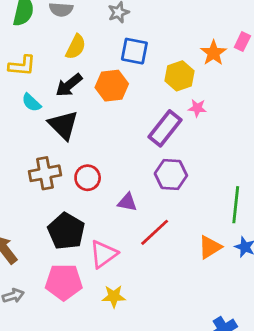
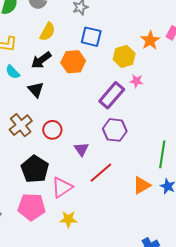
black triangle: (63, 125) -> (36, 90), size x0.7
brown cross: (45, 173) -> (21, 125), turned -30
purple triangle: (127, 202) -> (81, 149), turned 42

